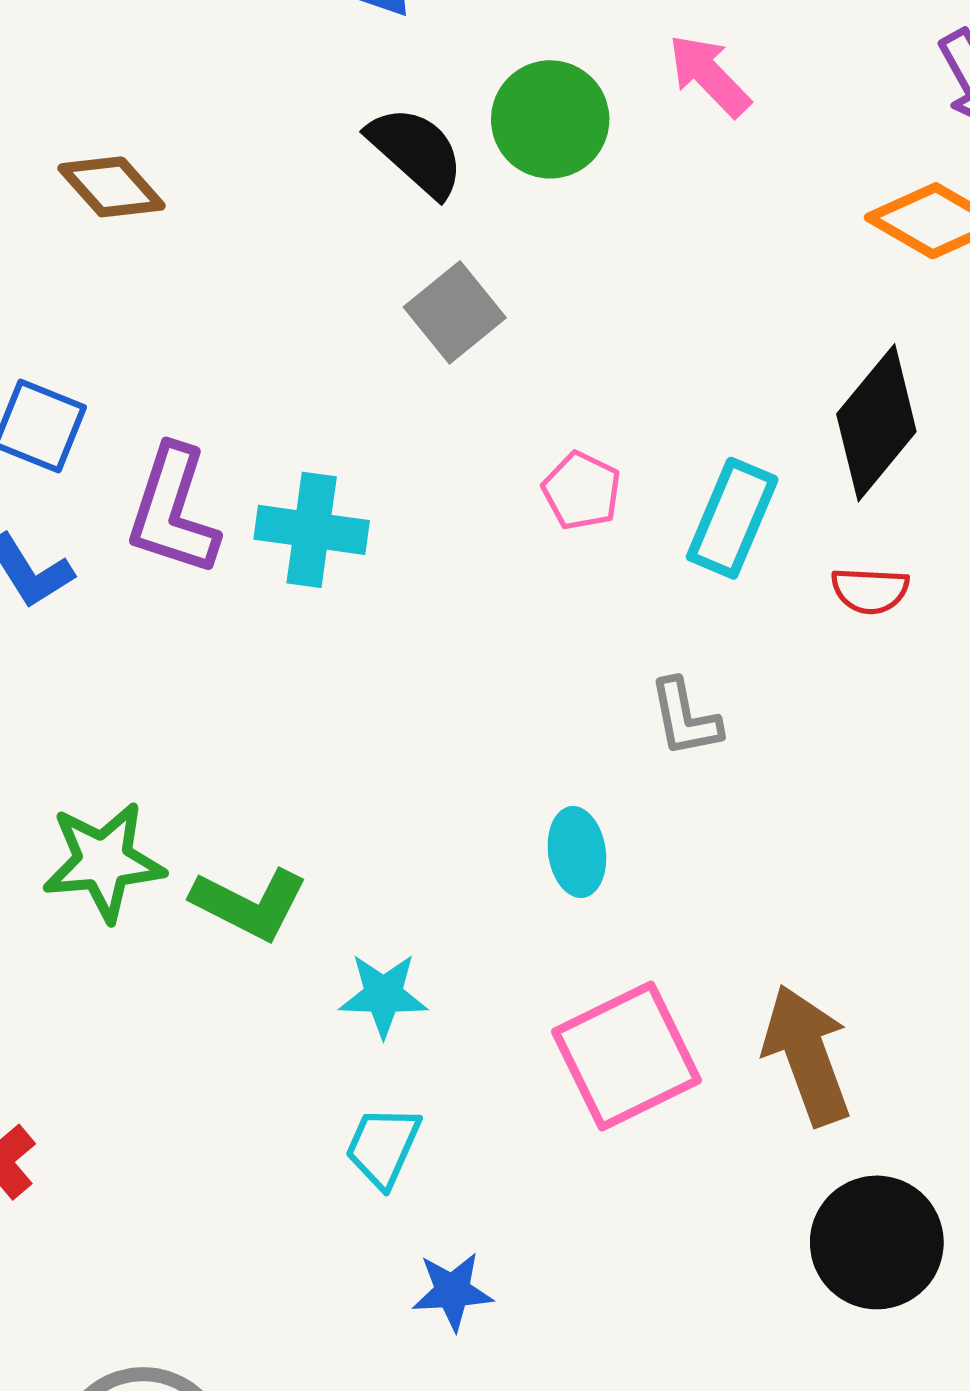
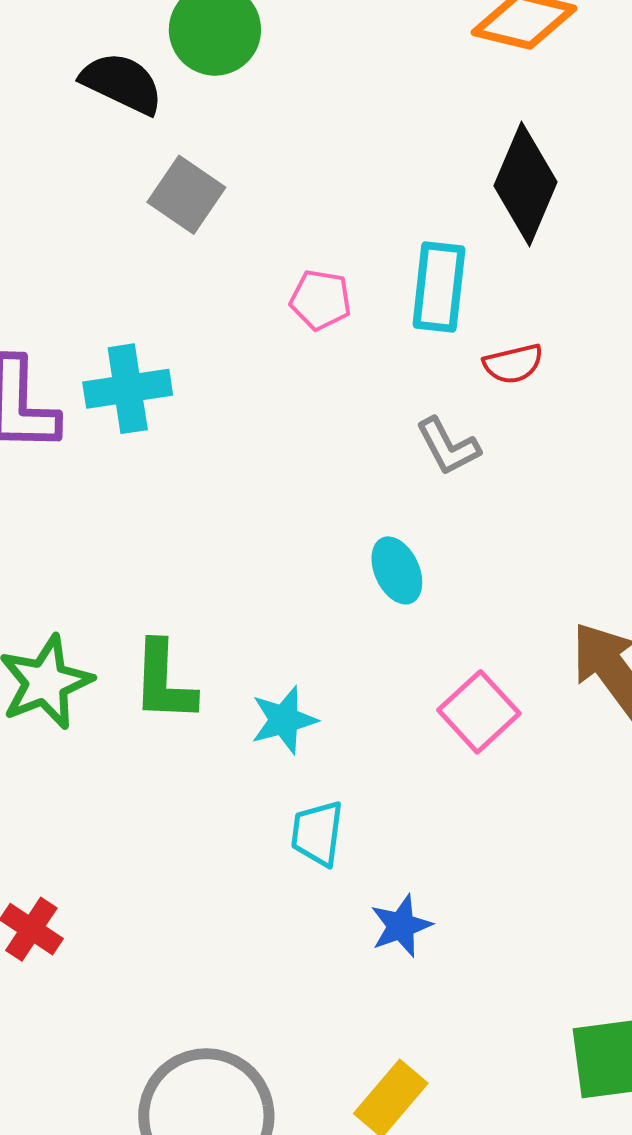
red semicircle: (870, 590) -> (513, 364), moved
green L-shape: (249, 904) -> (164, 682), turned 82
pink square: (626, 1056) -> (479, 712), size x0.7

